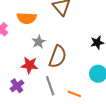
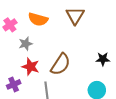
gray star: (39, 42) -> (26, 44), moved

